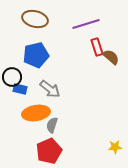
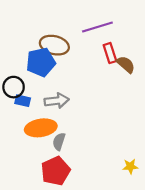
brown ellipse: (35, 19) -> (54, 45), moved
gray arrow: (50, 89) -> (57, 101), turned -45

